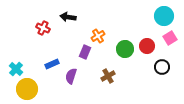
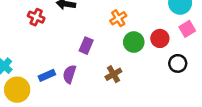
orange cross: (98, 36) -> (118, 18), moved
blue rectangle: (52, 64) -> (47, 75), moved

